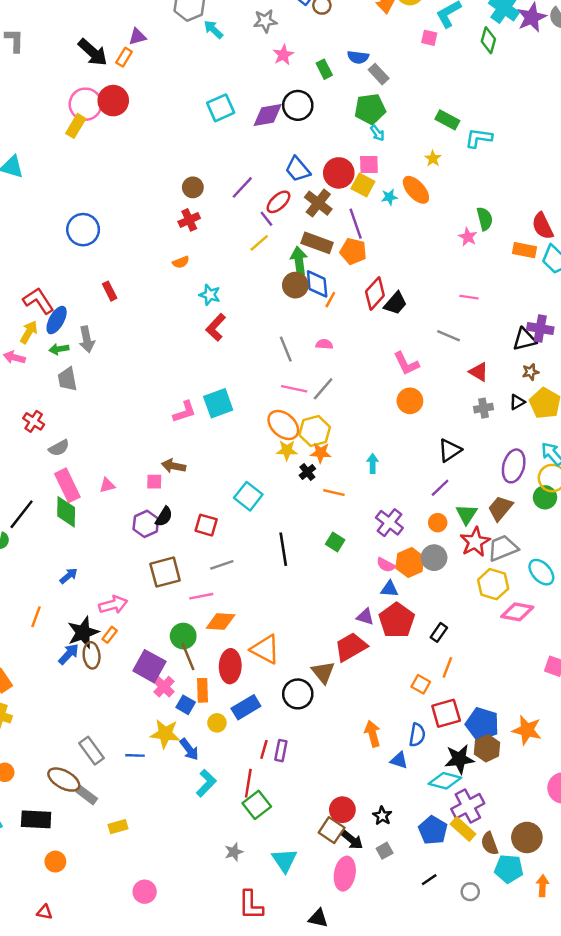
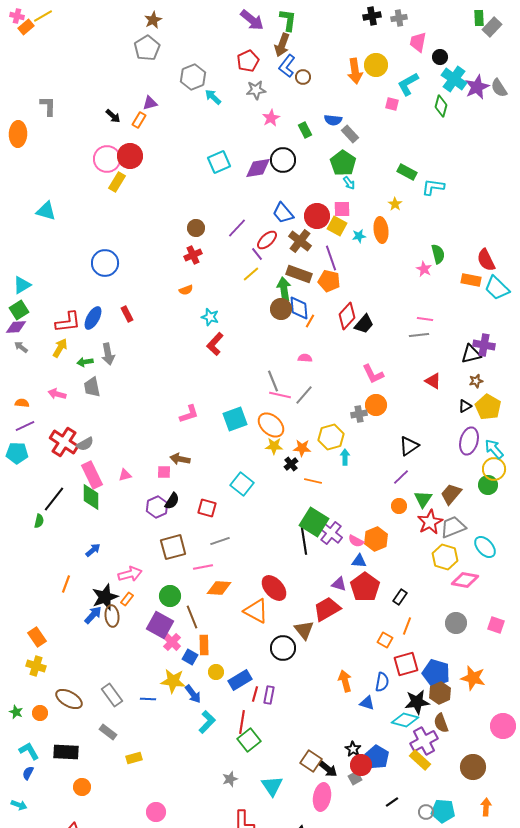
black arrow: (93, 52) -> (113, 116), size x0.6
green pentagon: (370, 109) -> (343, 163), turned -30
yellow rectangle: (76, 126) -> (117, 182), moved
orange ellipse: (416, 190) -> (381, 230), turned 35
red L-shape: (38, 301) -> (68, 322), turned 116
blue ellipse: (57, 320) -> (93, 318), moved
gray line: (449, 336) -> (419, 335), moved, turned -30
gray line: (286, 349) -> (273, 381), moved
pink arrow: (14, 357) -> (57, 394), moved
cyan square: (218, 403) -> (235, 419), moved
gray cross: (483, 408) -> (359, 414), moved
red cross: (34, 421) -> (64, 442), moved, size x1.6
yellow hexagon: (315, 431) -> (331, 437), moved
purple ellipse: (514, 466) -> (469, 441), moved
purple cross: (389, 523) -> (331, 533), moved
green square: (335, 542) -> (314, 522), size x1.8
black line: (283, 549) -> (304, 541), moved
gray circle: (434, 558) -> (456, 623), moved
green circle: (183, 636) -> (170, 596), moved
red ellipse: (230, 666) -> (274, 588), moved, turned -44
blue rectangle: (246, 707) -> (240, 680), moved
brown ellipse: (64, 780) -> (69, 699), moved
red circle: (342, 810) -> (361, 765), moved
blue pentagon: (433, 830) -> (377, 757), moved
brown semicircle: (490, 843) -> (441, 723), moved
cyan pentagon: (509, 869) -> (443, 811), moved

